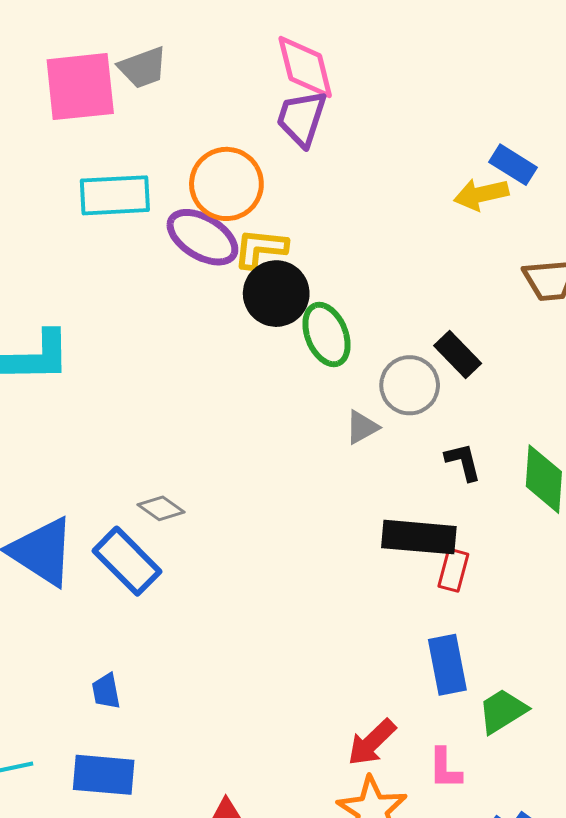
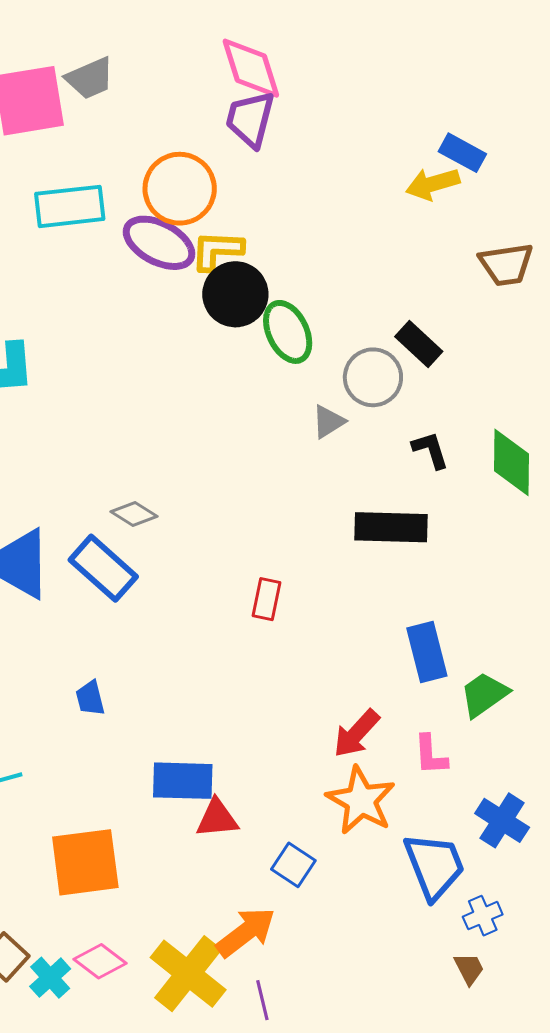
red rectangle: (453, 570) -> (267, 599), moved
blue rectangle: (104, 775) -> (183, 781), moved

